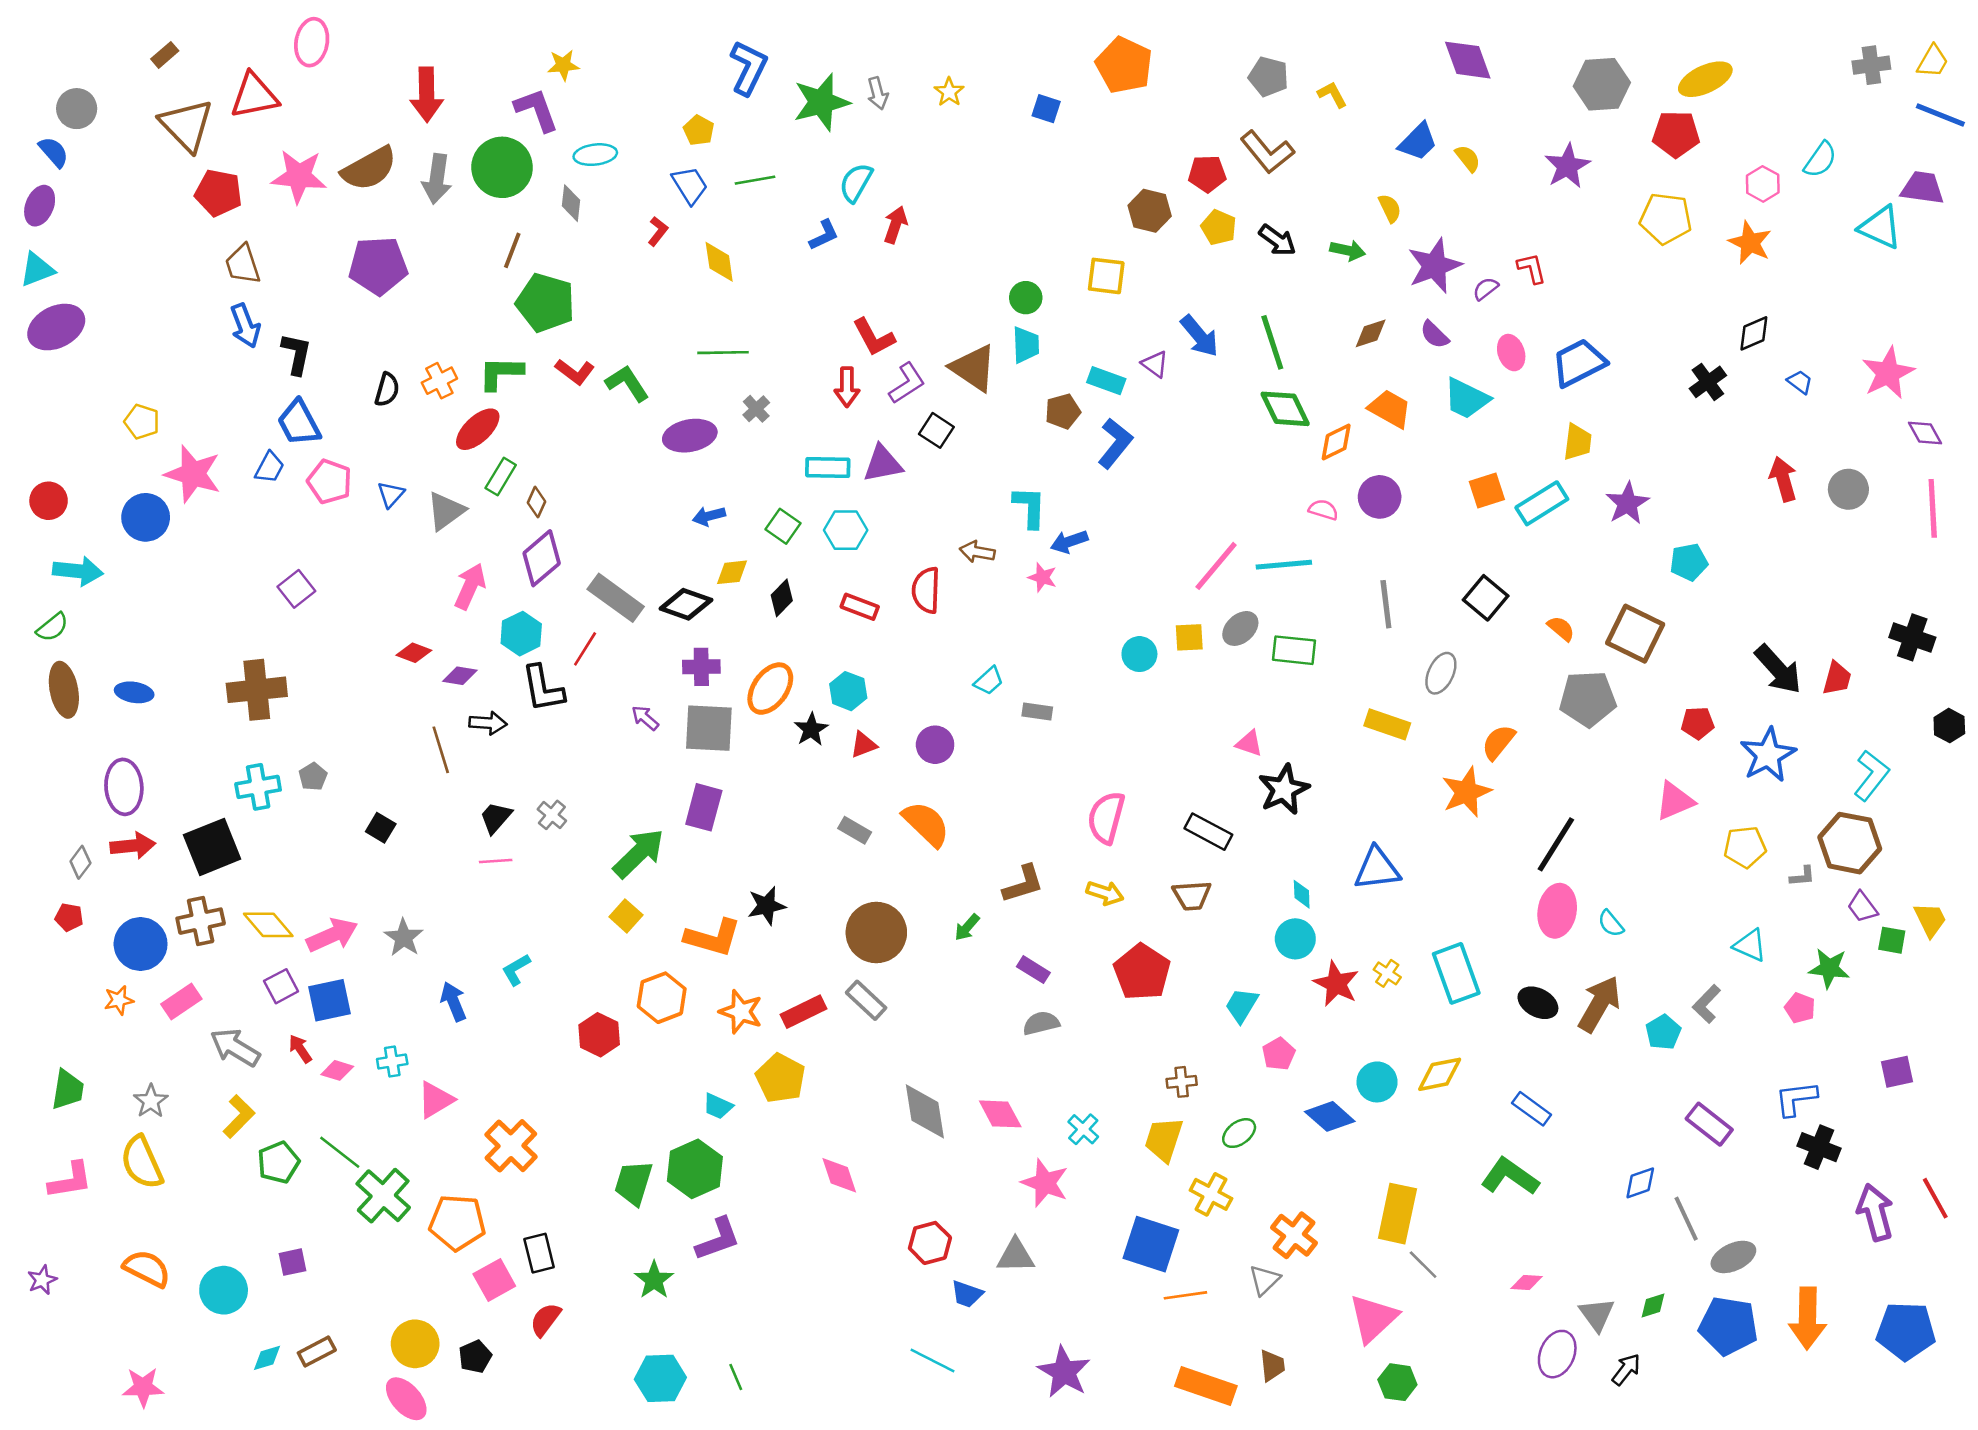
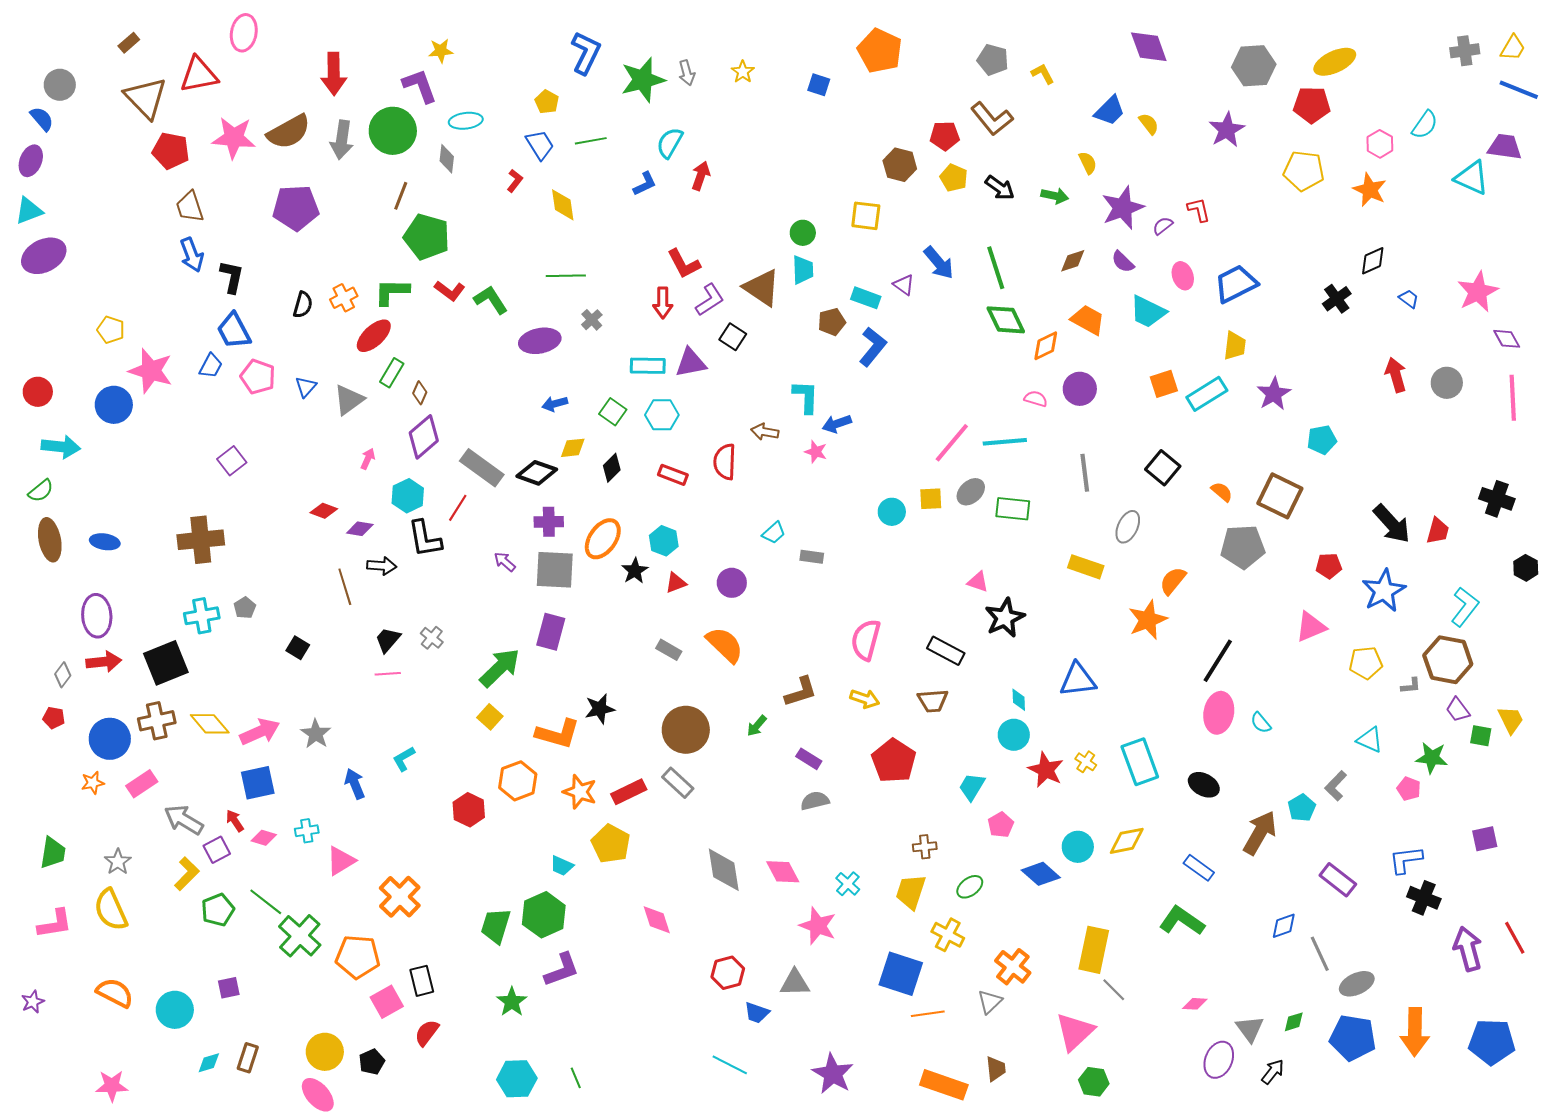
pink arrow: (470, 586) -> (368, 459), size x0.6
purple square: (281, 986) -> (217, 850), moved
brown arrow: (1599, 1004) -> (1260, 833), moved
brown rectangle: (317, 1351) -> (248, 1058), turned -44

